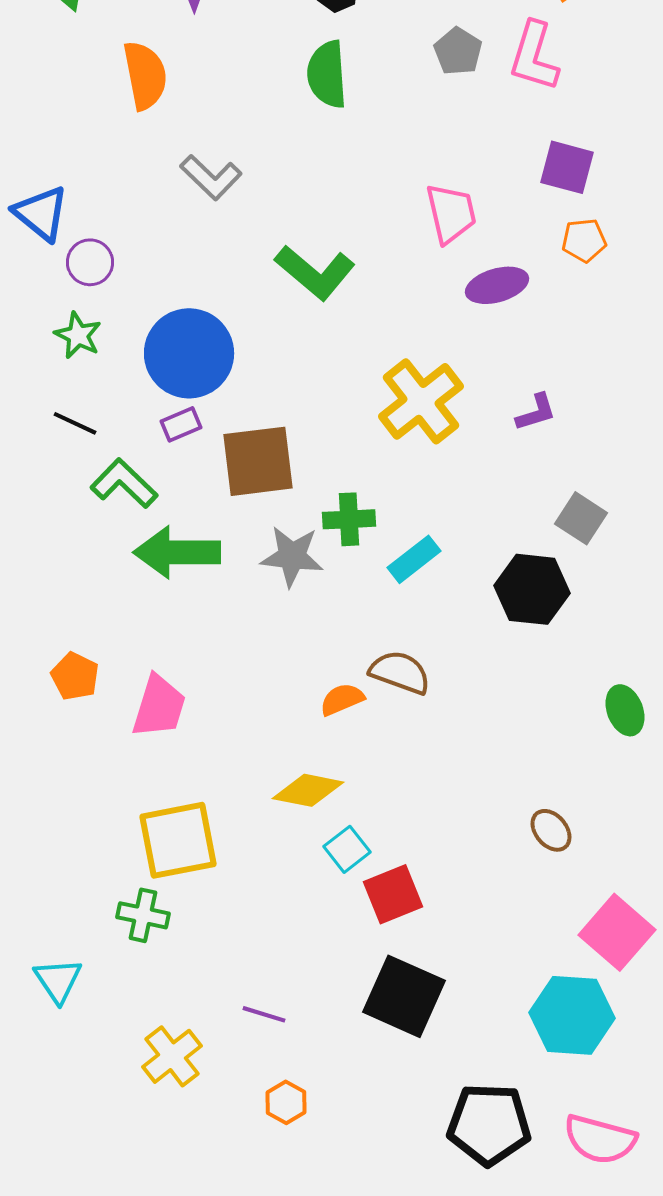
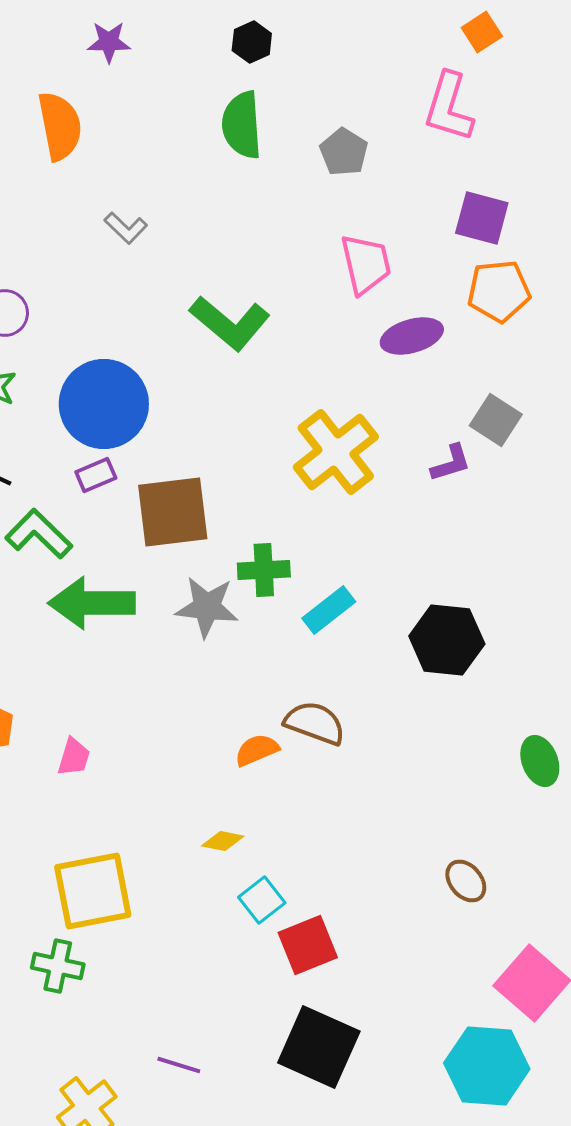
gray pentagon: (458, 51) -> (344, 152), moved
gray L-shape: (211, 177) -> (126, 228), size x0.7
orange pentagon: (584, 240) -> (499, 291), size x1.4
gray square: (581, 518) -> (496, 420), moved
pink trapezoid: (159, 706) -> (74, 757), size x0.6
yellow diamond: (308, 790) -> (223, 841), size x0.6

